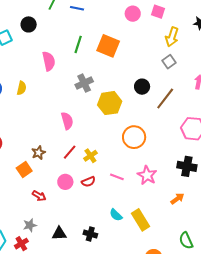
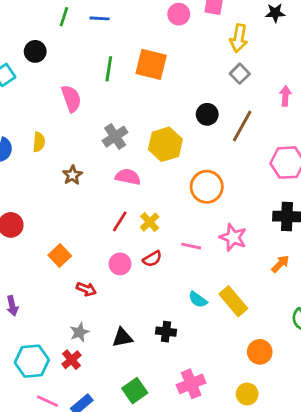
gray cross: (84, 83) -> (115, 137), moved
pink semicircle: (67, 121) -> (128, 177), moved, turned -54
brown star: (39, 153) -> (72, 175), moved

